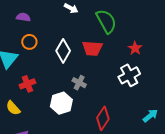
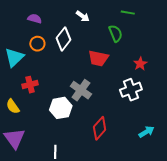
green semicircle: (106, 21) -> (116, 33), size x0.7
white diamond: (63, 51) -> (63, 39), moved
gray cross: (79, 83) -> (81, 90), size x1.5

